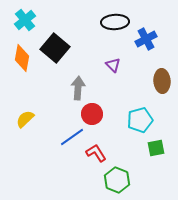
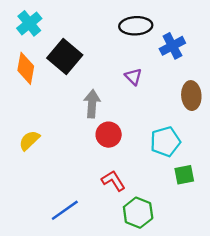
blue line: (72, 137) -> (65, 210), moved

